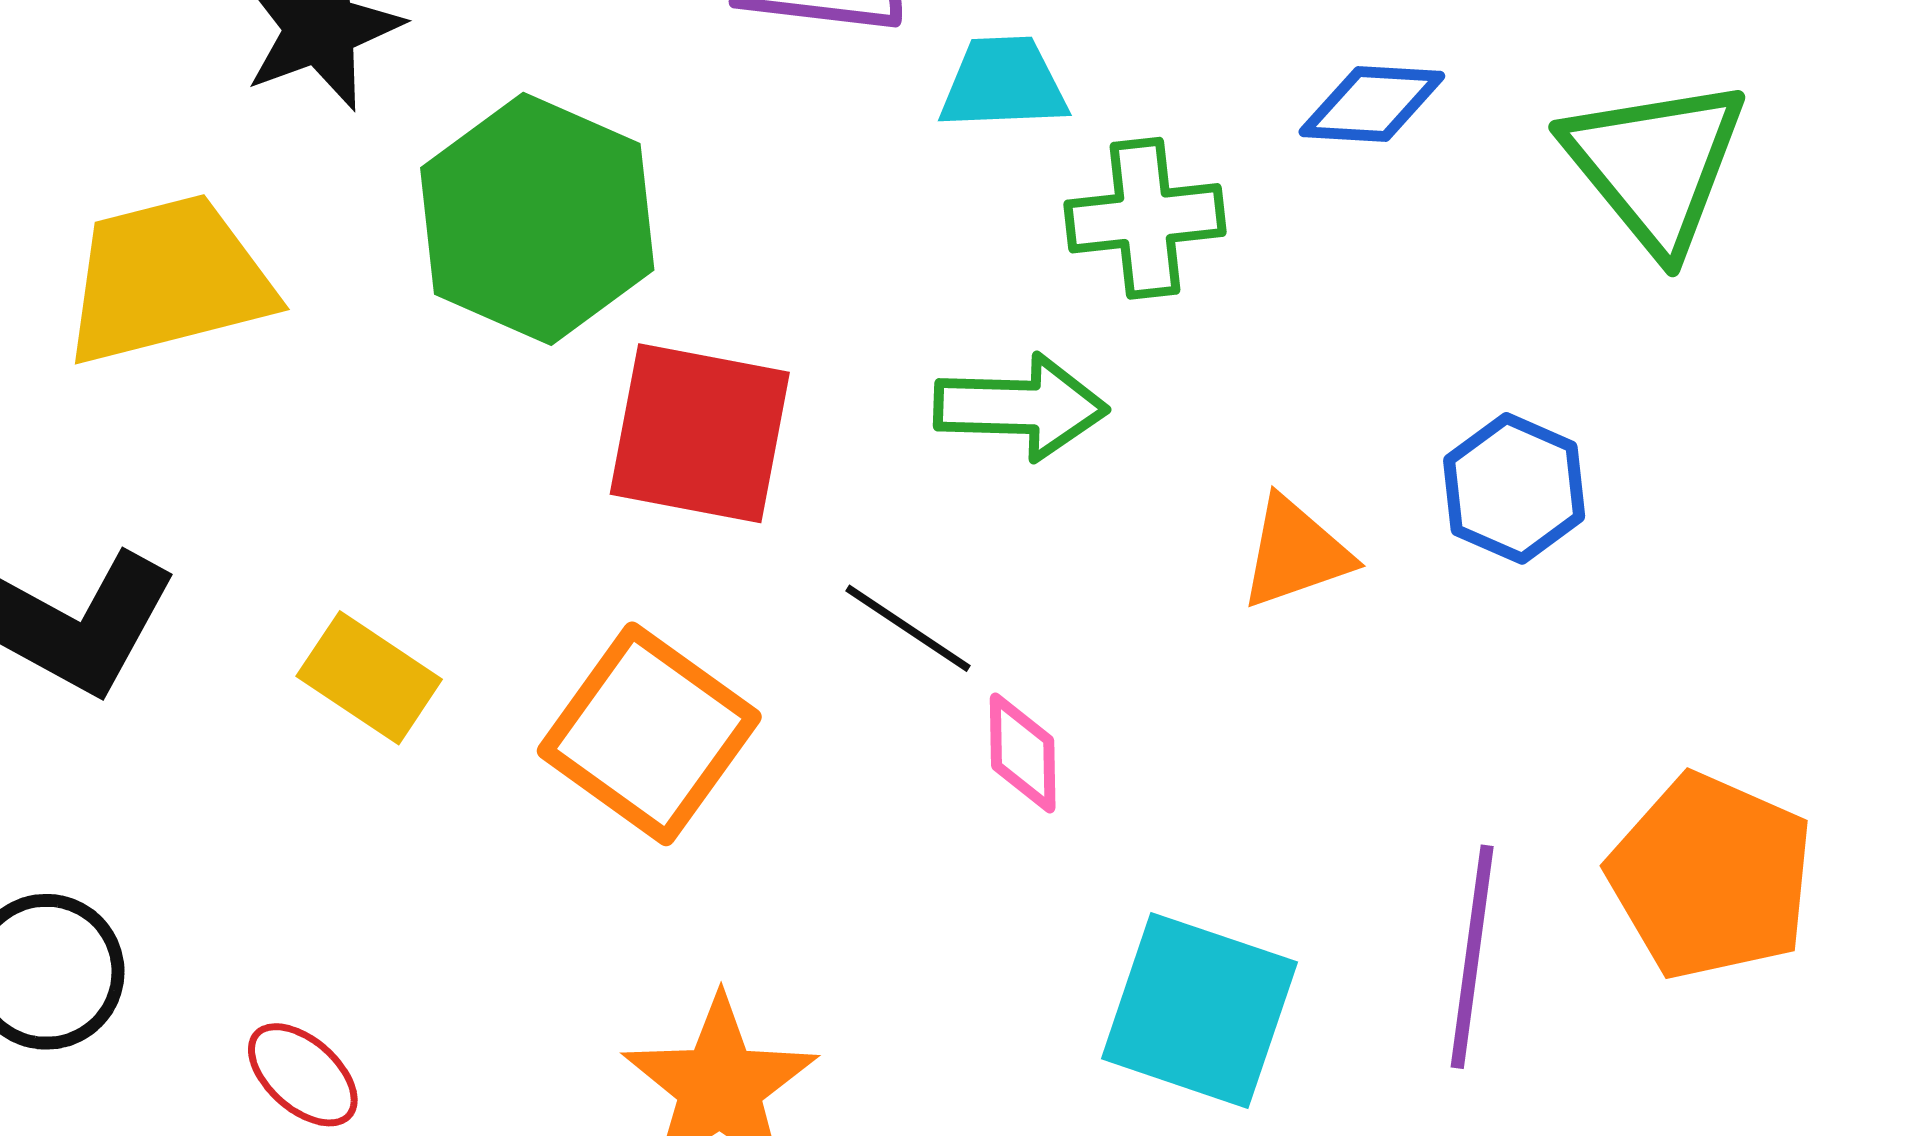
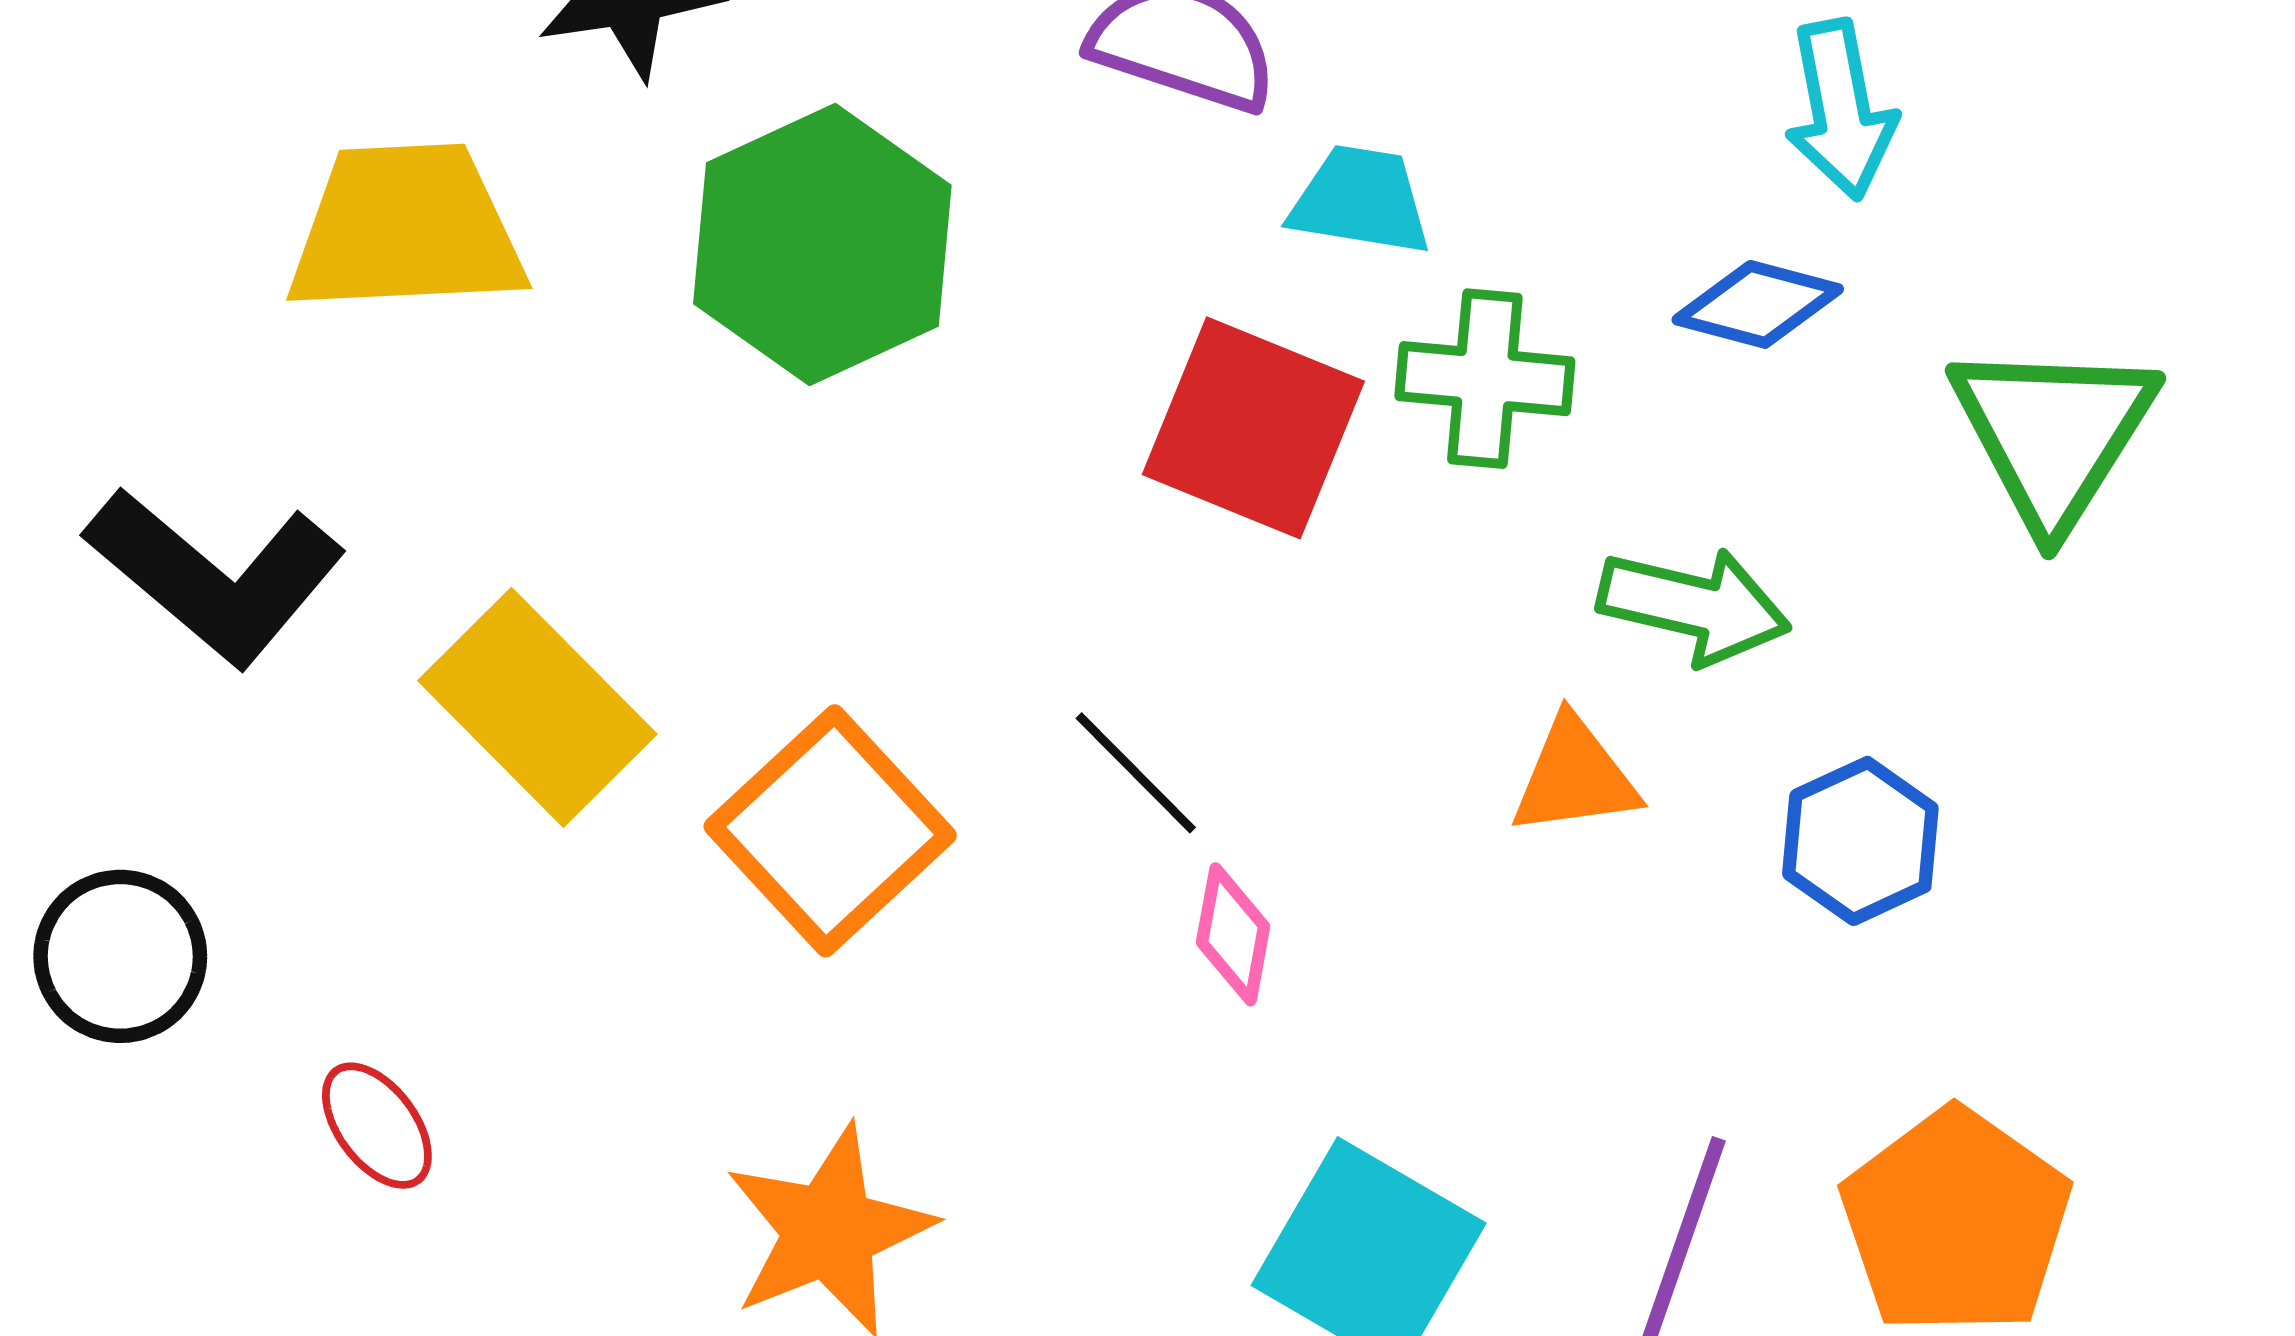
green arrow: (1021, 407) -> (1694, 606), moved
red square: (700, 433) -> (1253, 428), moved
blue hexagon: (1514, 488) -> (1860, 841), moved
yellow rectangle: (369, 678) -> (537, 707), size x1.5

